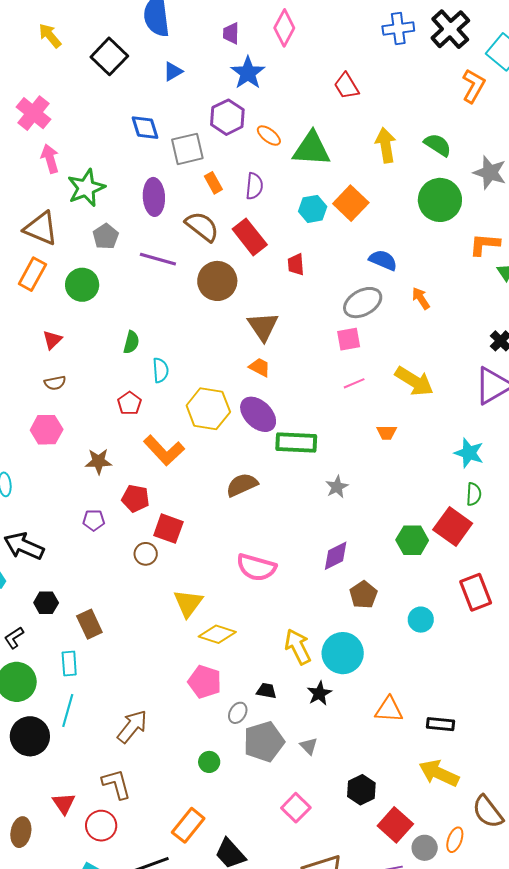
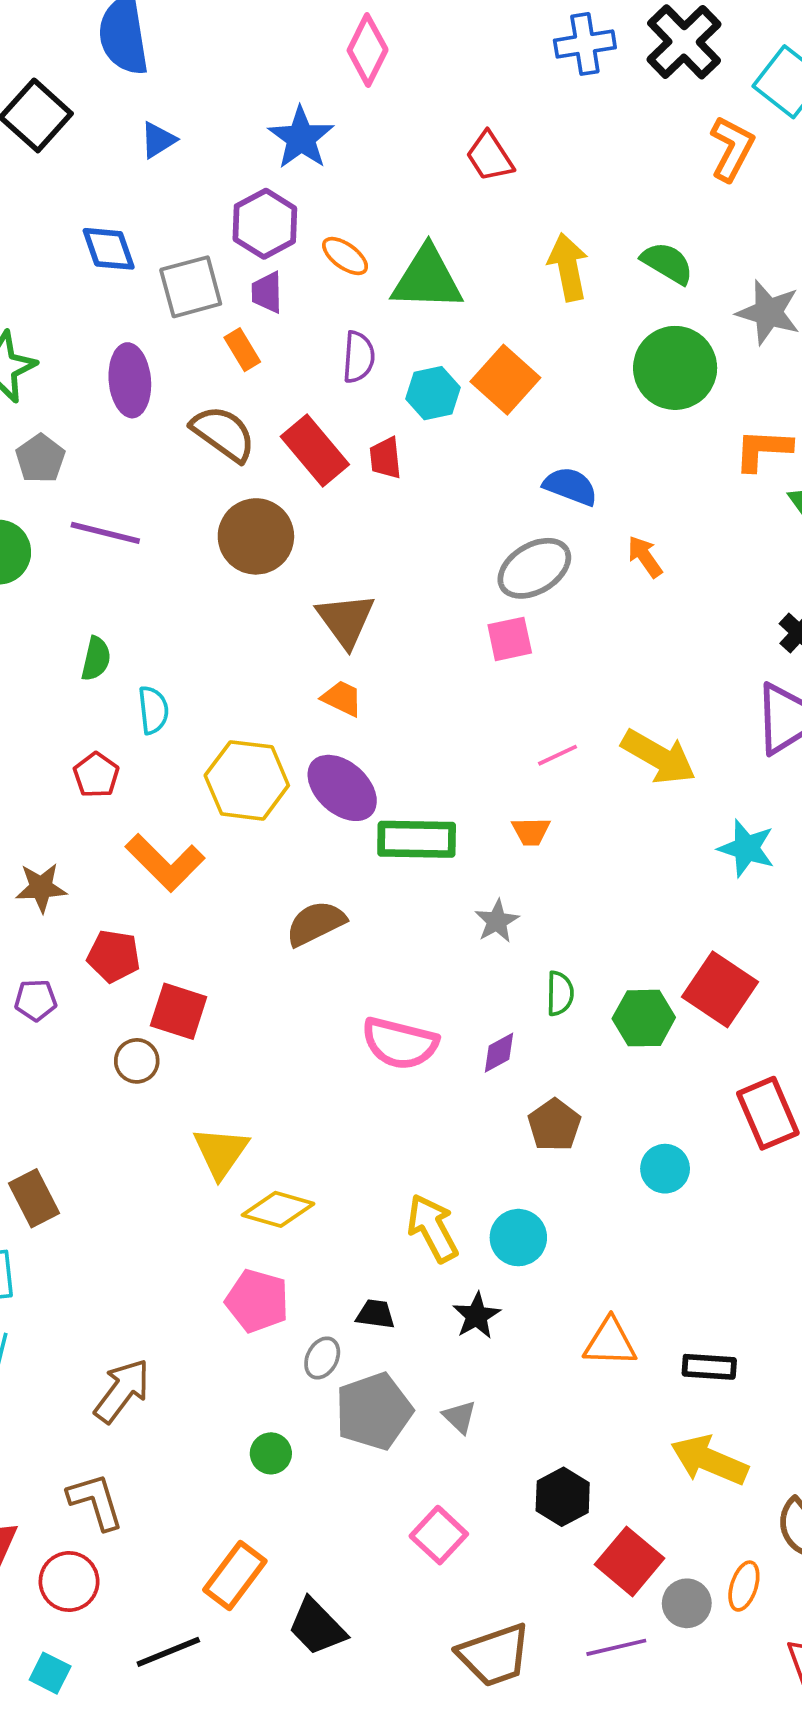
purple trapezoid: (231, 33) -> (267, 292), moved
purple semicircle: (254, 186) -> (359, 357), moved
purple line: (158, 259) -> (105, 533), moved
red trapezoid: (296, 264) -> (385, 458), moved
yellow arrow: (414, 381) -> (659, 757), moved
pink line: (354, 383) -> (558, 755), moved
orange trapezoid: (387, 432) -> (531, 831), moved
green semicircle: (474, 494) -> (560, 993), moved
purple diamond: (336, 556) -> (499, 1053), size x0.7
pink semicircle: (256, 567) -> (400, 1043), moved
cyan circle: (343, 653) -> (518, 1238), size x0.7

